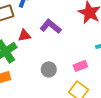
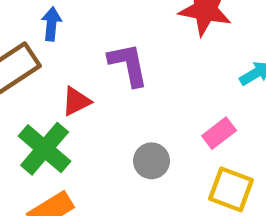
purple L-shape: (51, 26) -> (128, 65), turned 55

